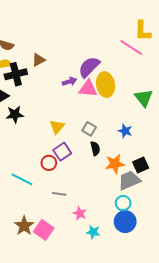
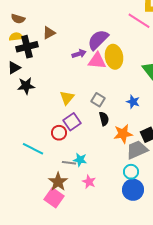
brown star: (24, 226) -> (58, 182), moved
cyan star: (93, 232) -> (80, 160), moved

